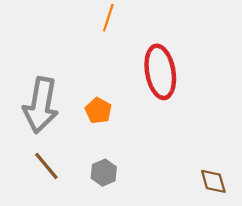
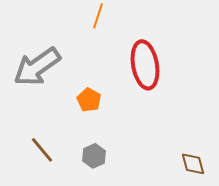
gray arrow: (41, 105) -> (37, 67), moved, turned 45

